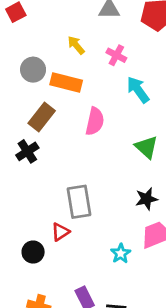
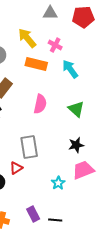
yellow arrow: (76, 45) -> (27, 38), size x1.5
orange rectangle: (66, 83) -> (36, 64), moved
pink semicircle: (95, 121) -> (40, 104), moved

